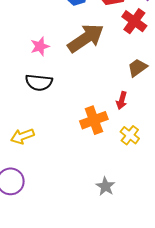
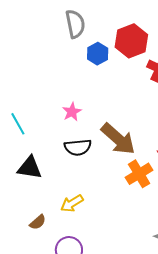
brown arrow: (86, 38) -> (118, 139), moved, turned 87

